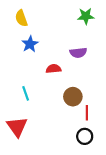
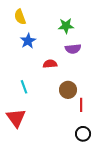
green star: (86, 16) -> (66, 26), moved
black circle: (85, 136) -> (83, 134), moved

